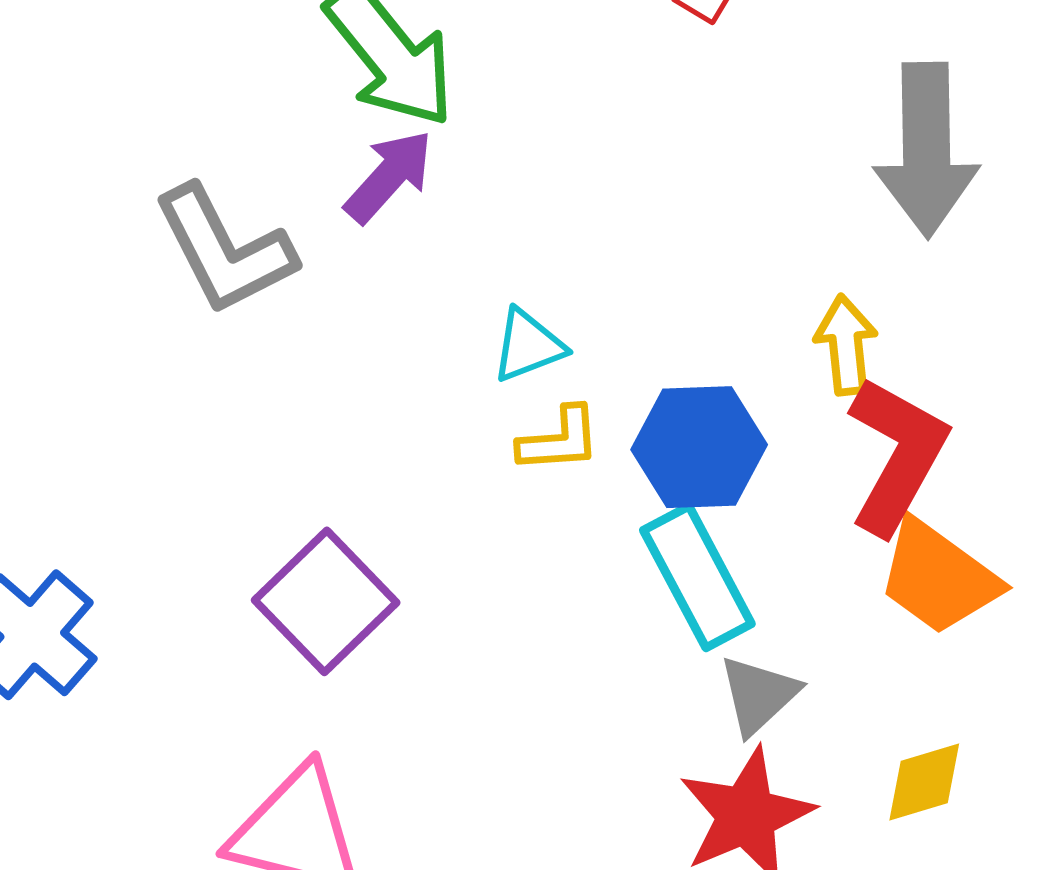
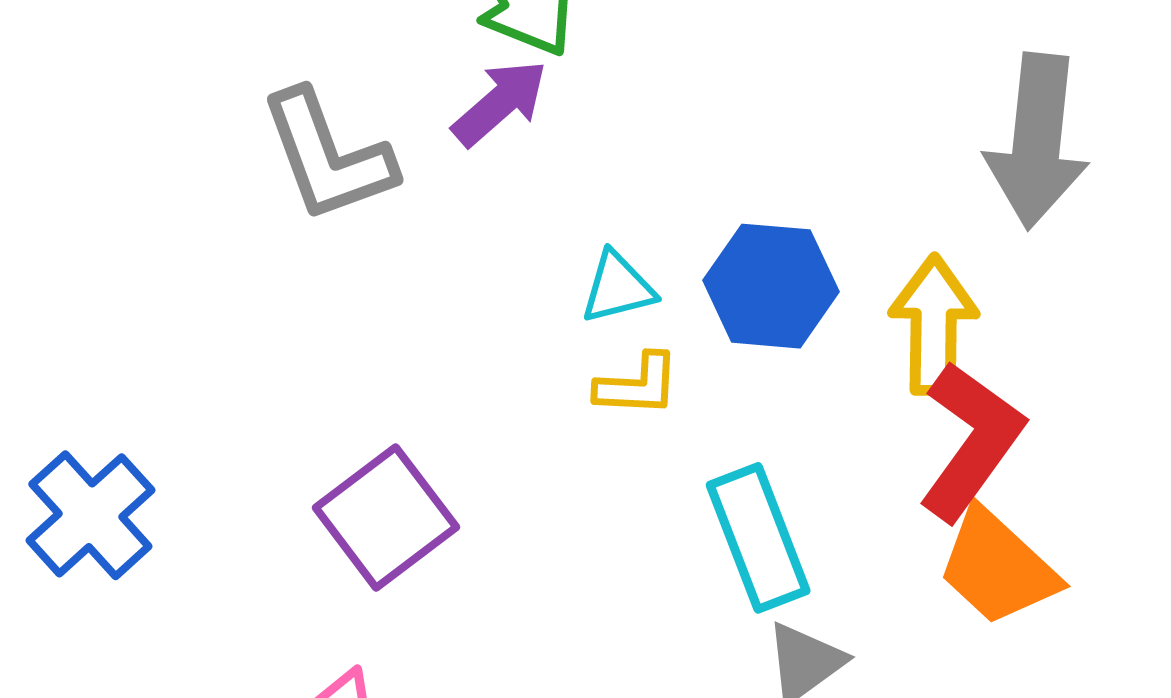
yellow arrow: (846, 345) -> (934, 325), size x1.4
blue hexagon: (699, 447) -> (771, 286), moved

